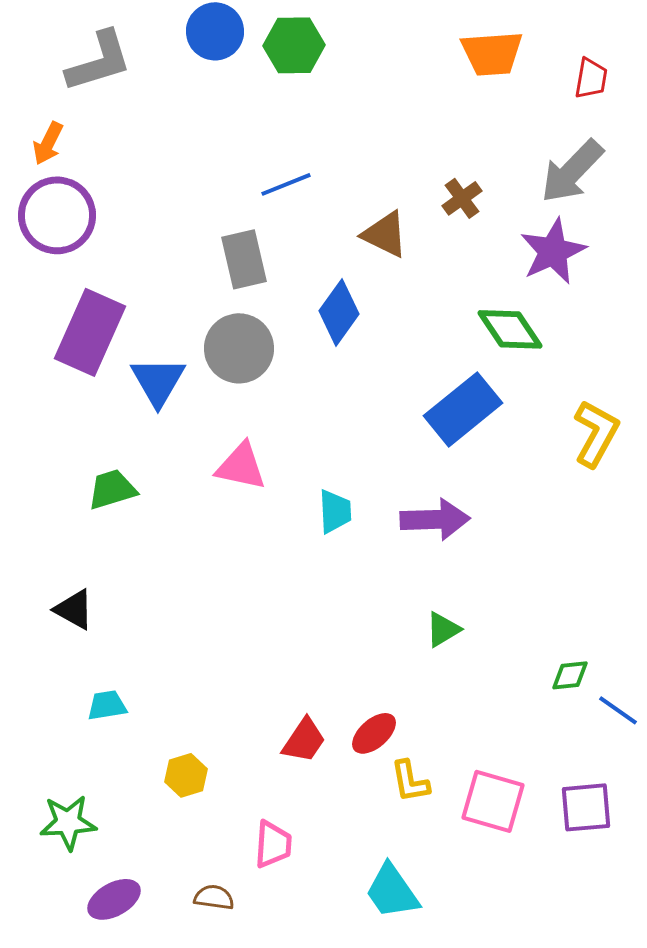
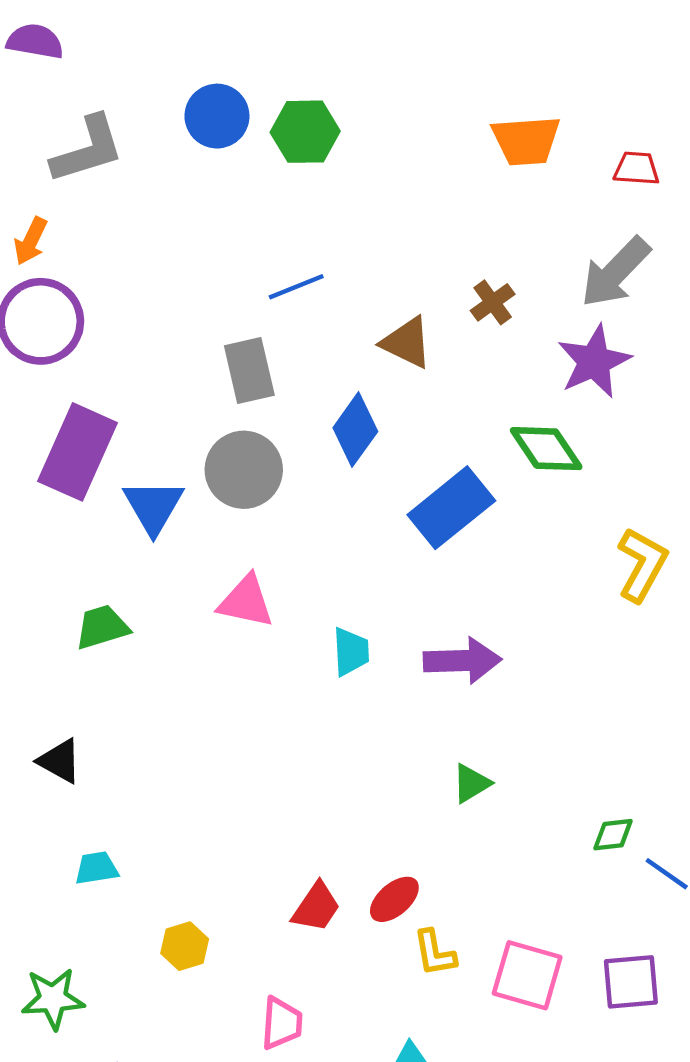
red trapezoid: (591, 78) -> (637, 168), turned -96
blue rectangle: (463, 409) -> (451, 508), moved

